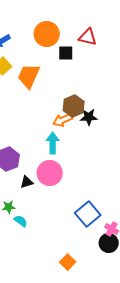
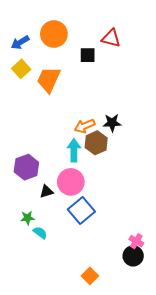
orange circle: (47, 34) -> (54, 34), moved
brown hexagon: (74, 106) -> (96, 143), moved
blue square: (88, 214) -> (81, 210), moved

